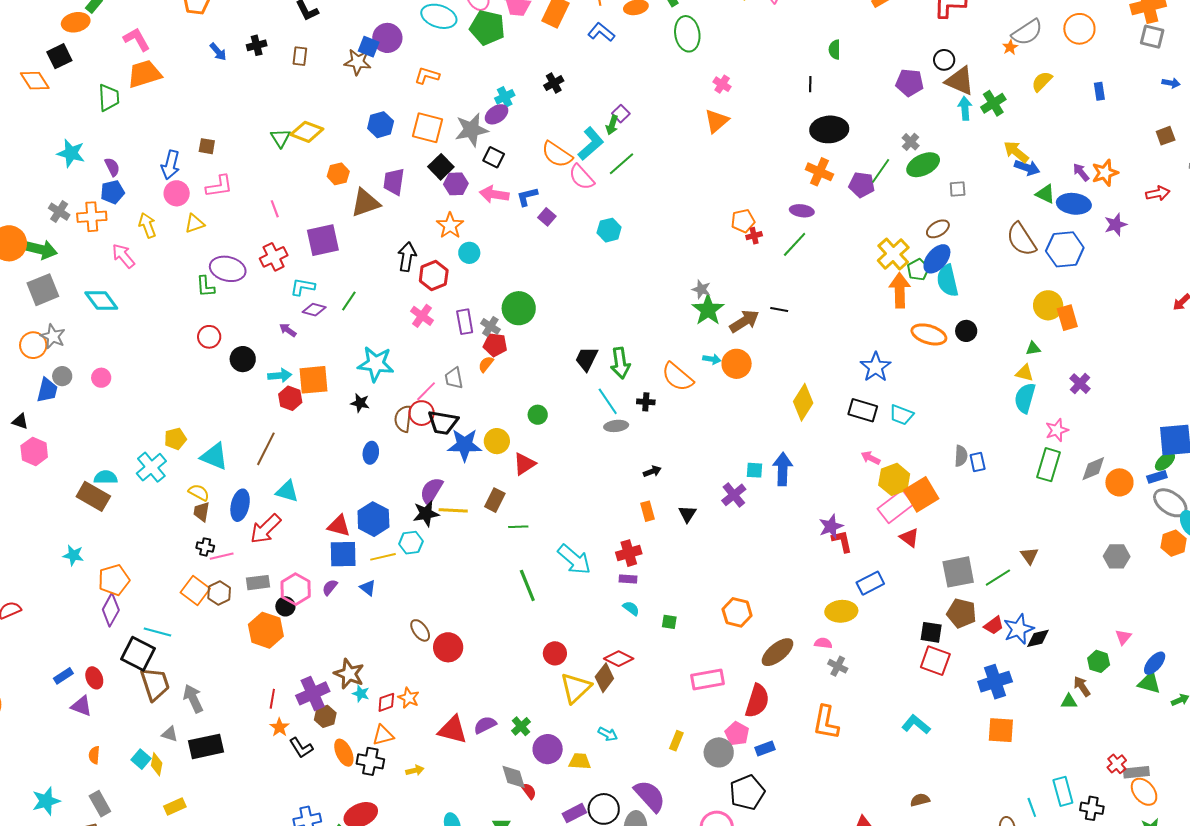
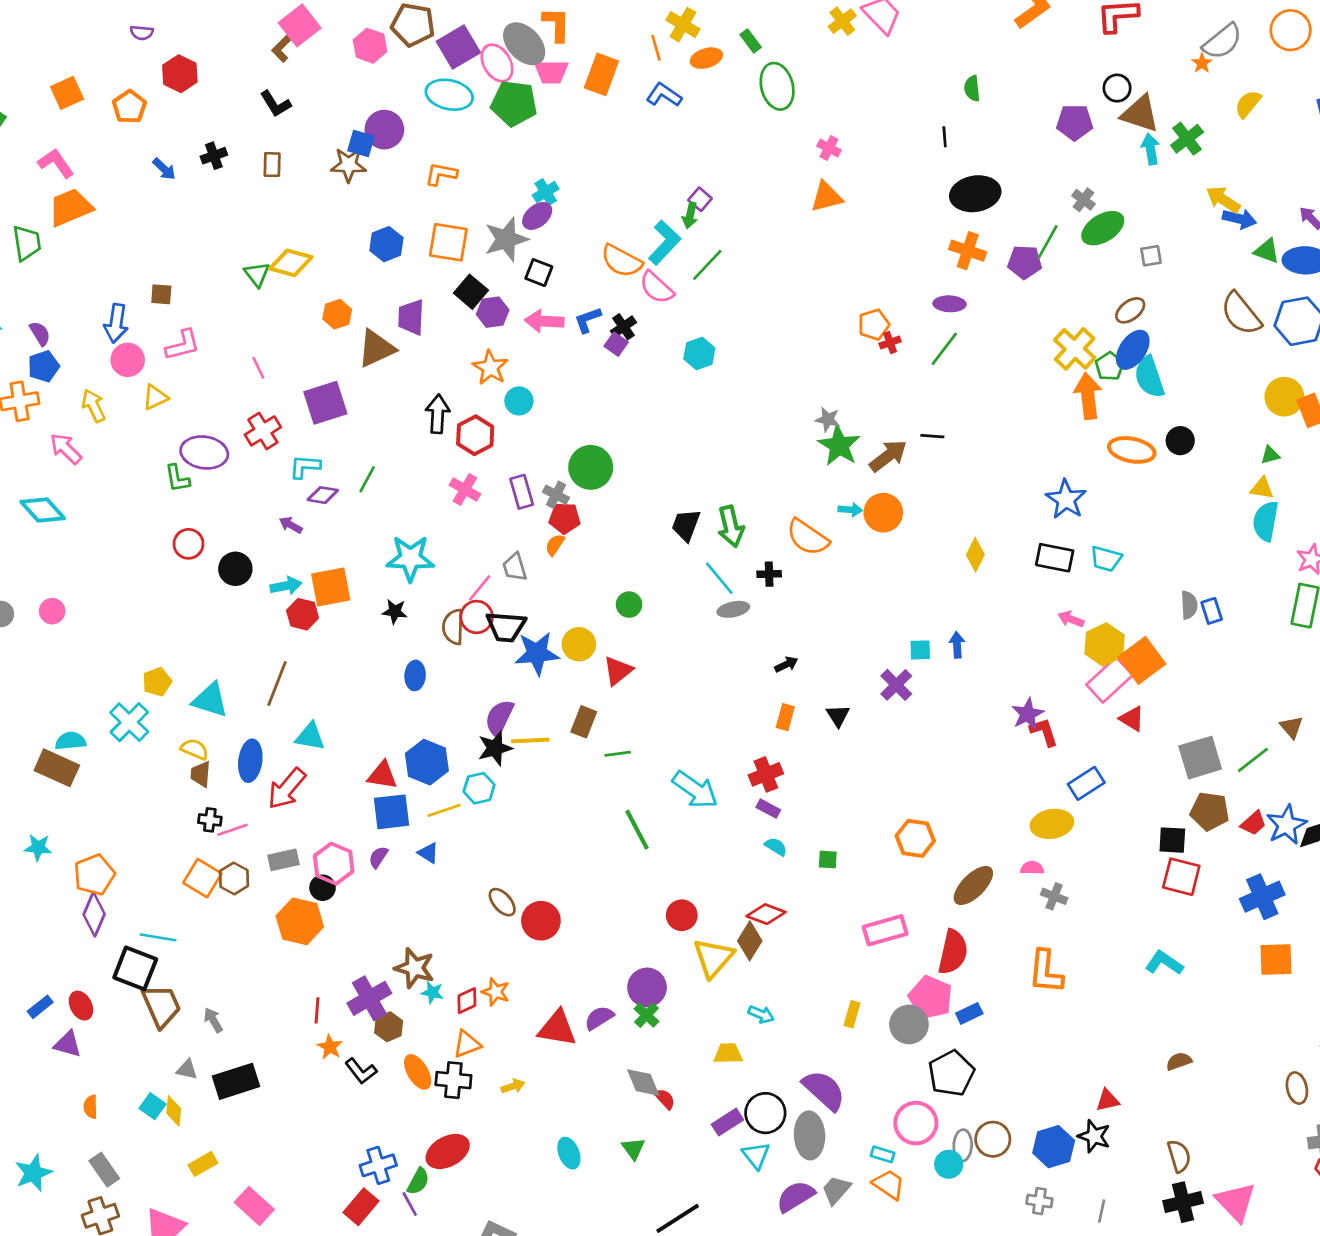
black cross: (554, 83) -> (623, 327), moved
orange triangle: (717, 121) -> (826, 197), turned 32
yellow diamond: (803, 402) -> (975, 555), size x0.7
blue arrow: (783, 469) -> (957, 645), size x0.6
orange rectangle: (648, 511) -> (785, 717), turned 36
purple rectangle: (628, 579) -> (768, 809), turned 30
gray arrow: (193, 699) -> (213, 1020), size x0.7
pink pentagon: (737, 734) -> (931, 997), size x1.4
purple circle: (548, 749) -> (647, 987), moved

